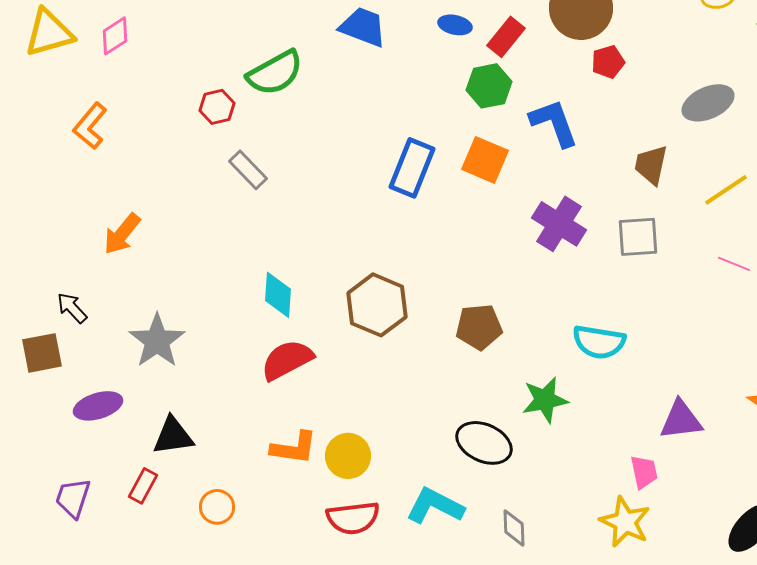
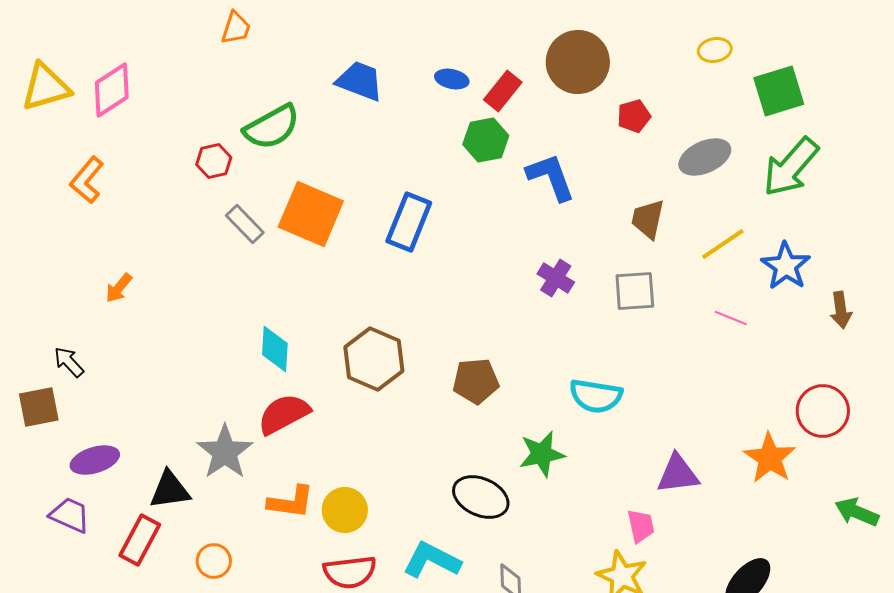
pink diamond: (115, 36) -> (112, 90), size x1.4
red pentagon: (608, 62) -> (634, 116), moved
orange square: (485, 160) -> (311, 214), moved, size x1.4
purple cross: (559, 224) -> (556, 278), size x0.7
orange arrow: (122, 234) -> (119, 288), size x0.7
gray star: (157, 341) -> (225, 452), moved
red rectangle: (143, 486) -> (140, 540), size x1.4
purple trapezoid: (73, 498) -> (70, 515), moved, turned 96

